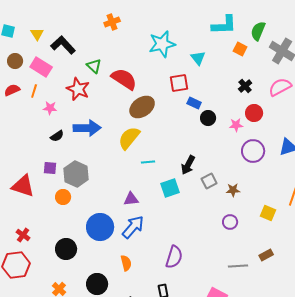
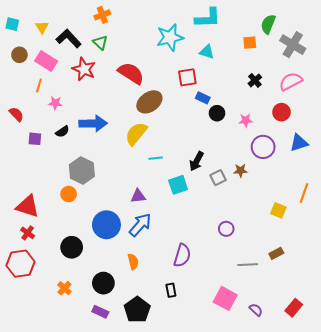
orange cross: (112, 22) -> (102, 15), moved
cyan L-shape: (224, 25) -> (208, 18), moved
orange square: (240, 49) -> (250, 43), turned -32
cyan triangle: (198, 58) -> (207, 52), turned -35
green triangle: (94, 66) -> (100, 43), moved
red star: (78, 89) -> (84, 69), moved
red semicircle: (12, 90) -> (16, 114), moved, turned 70
red circle: (254, 113) -> (281, 112), moved
purple square: (50, 168) -> (35, 139), moved
red triangle: (23, 186) -> (28, 206), moved
brown star: (233, 190) -> (241, 171), moved
purple circle: (230, 222) -> (226, 229), moved

